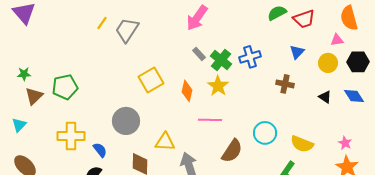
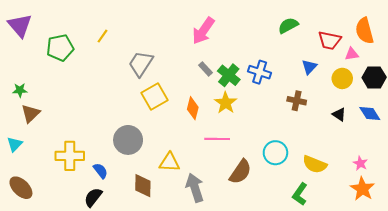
red trapezoid: (304, 19) -> (330, 40), moved, turned 30
gray trapezoid: (127, 30) -> (141, 64), moved
blue cross: (250, 57) -> (260, 72), turned 35
green pentagon: (65, 87) -> (60, 48), moved

